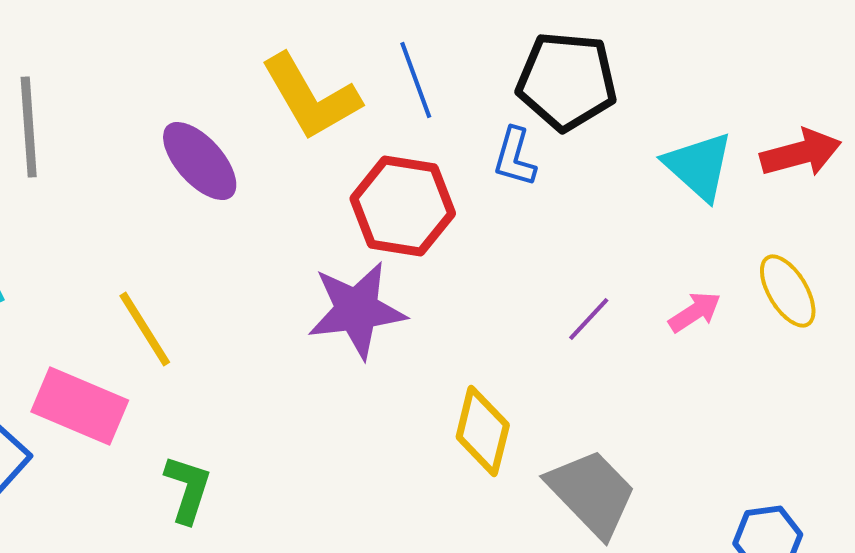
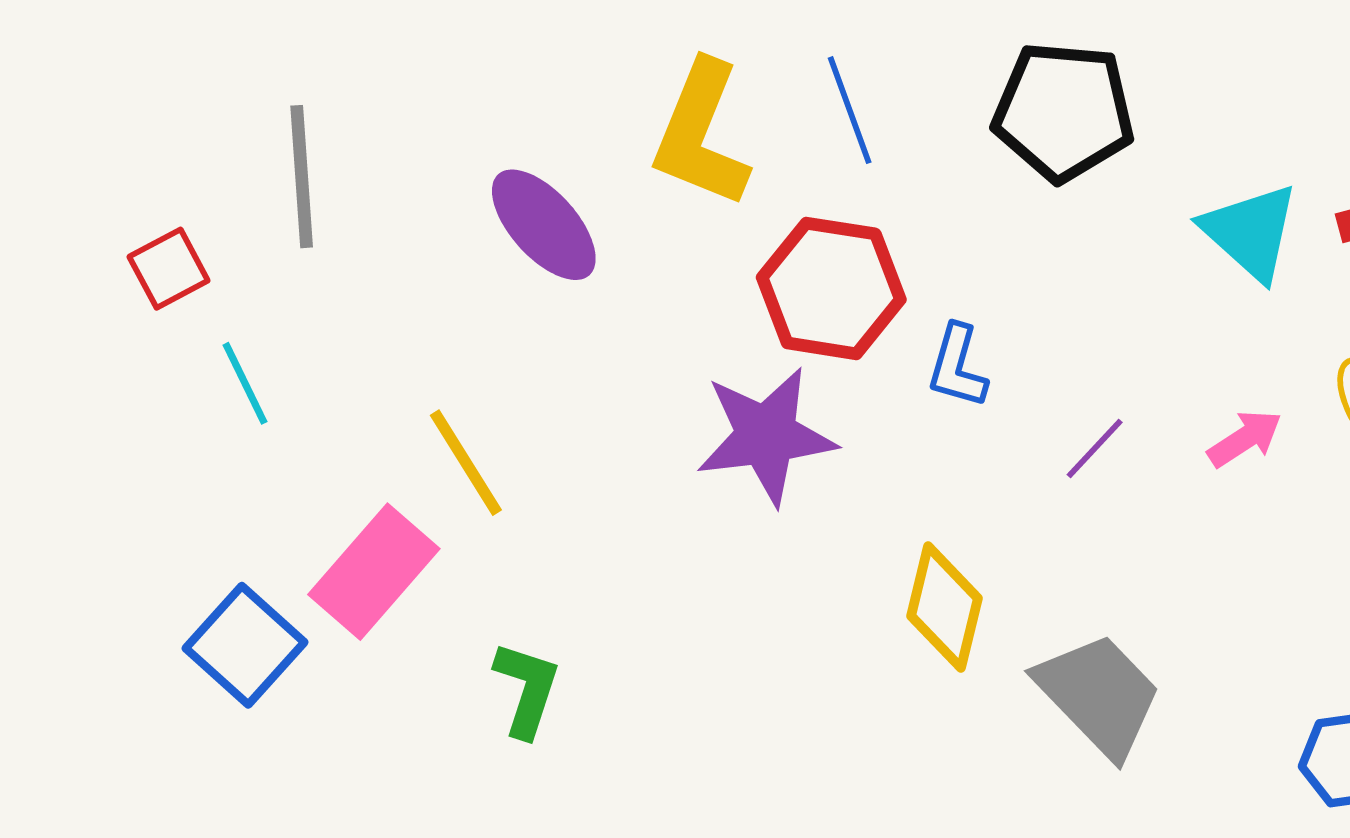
yellow L-shape: (311, 97) -> (701, 134), turned 52
blue L-shape: (515, 157) -> (957, 366), moved
pink rectangle: (80, 406) -> (374, 572), turned -72

